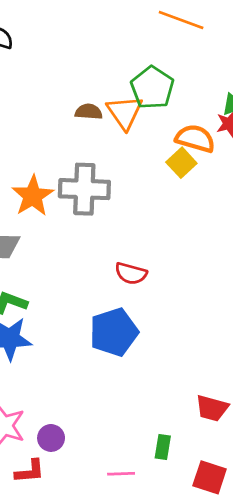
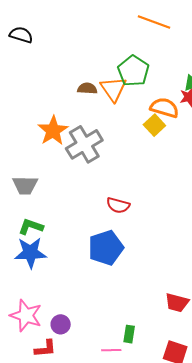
gray cross: (84, 189) -> (84, 144), turned -33
orange star: (33, 196) -> (53, 131), moved
green rectangle: (163, 447) -> (129, 334), moved

